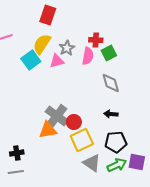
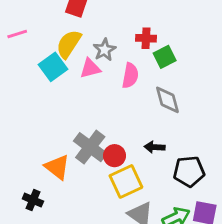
pink semicircle: (88, 56) -> (130, 75), moved
black arrow: (111, 114) -> (155, 147), moved
orange triangle: (48, 130) -> (57, 167), moved, turned 48
black pentagon: (116, 142) -> (189, 171), moved
black cross: (17, 153) -> (33, 200), turned 32

